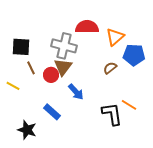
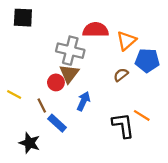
black square: (21, 47) -> (23, 18), moved
brown line: (31, 68) -> (42, 106), moved
blue arrow: (76, 92) -> (83, 101), turned -114

